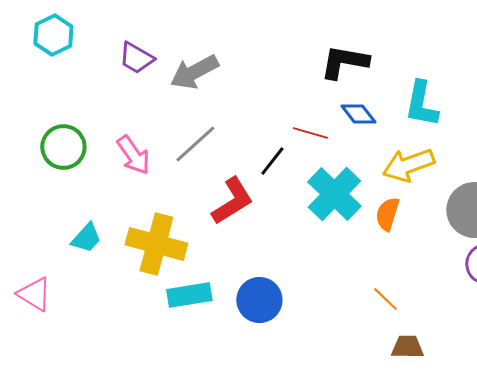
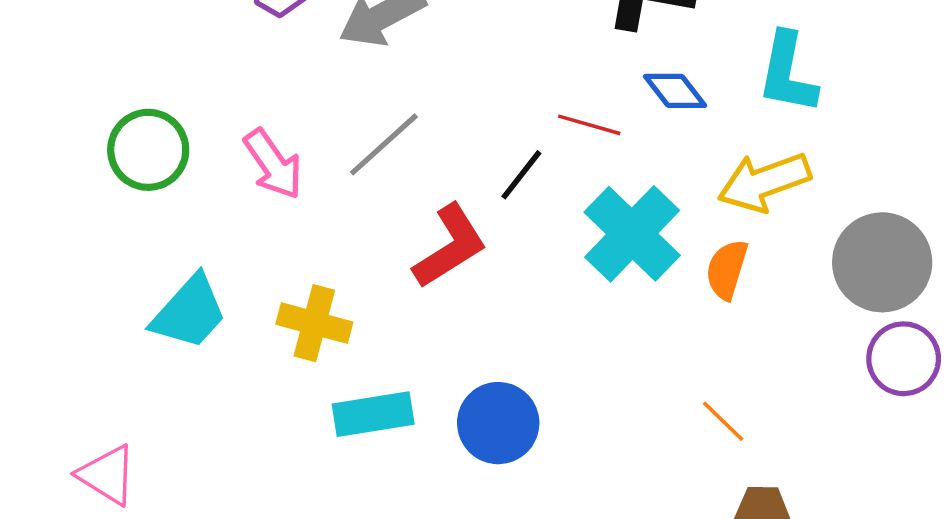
cyan trapezoid: (86, 238) -> (189, 312), size x1.4
yellow cross: (156, 244) -> (314, 323), size x0.7
pink triangle: (34, 294) -> (107, 475), moved

